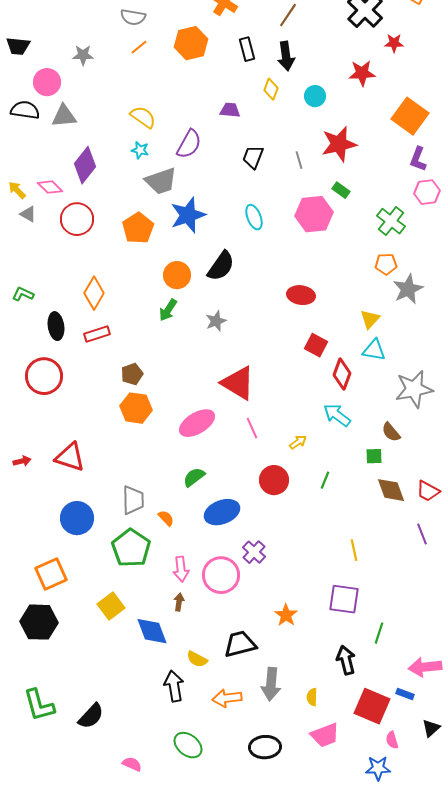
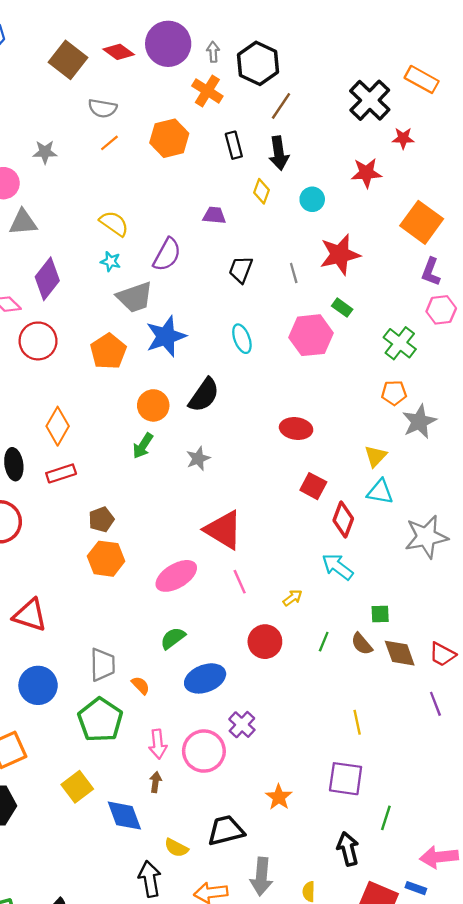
brown semicircle: (391, 432) -> (362, 644), moved

